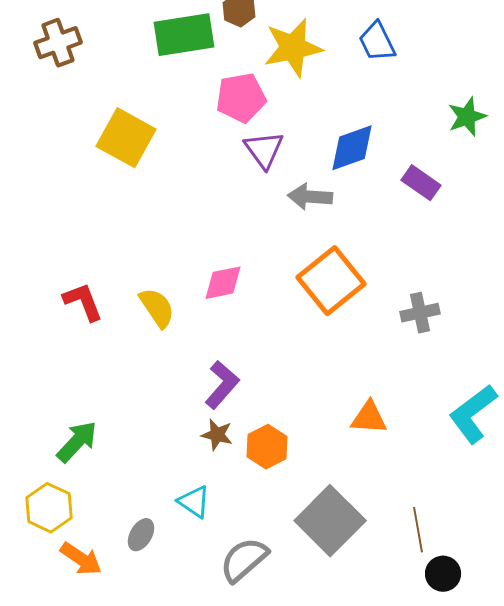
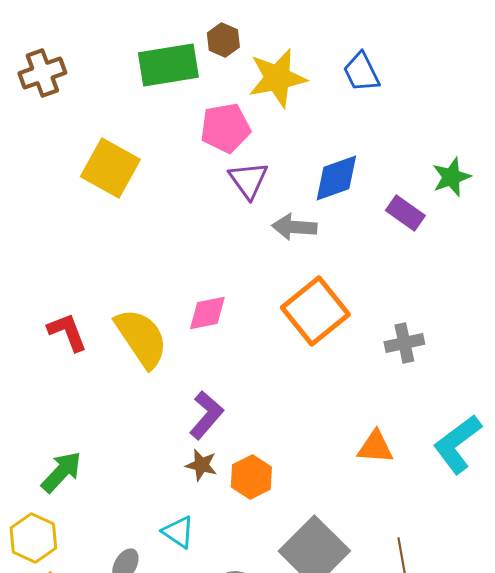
green star: (467, 117) -> (451, 177), moved
yellow semicircle: (157, 308) -> (141, 338), size x1.5
orange triangle: (369, 418) -> (375, 447), moved

